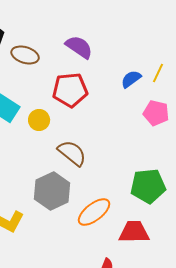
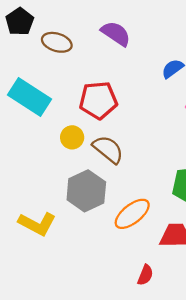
red pentagon: (70, 90) -> (98, 100), moved
yellow circle: (39, 120) -> (72, 137), moved

